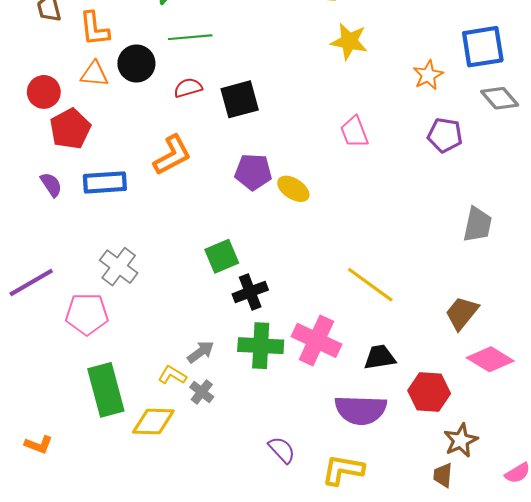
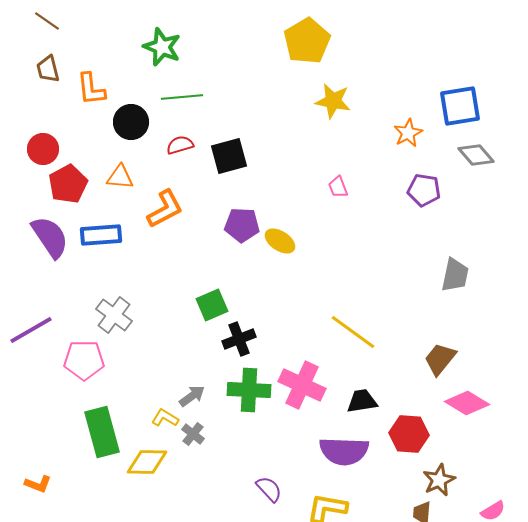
orange triangle: (94, 74) -> (120, 177), moved
pink trapezoid: (354, 132) -> (338, 187), size x0.7
purple semicircle: (51, 185) -> (50, 237), size x1.8

